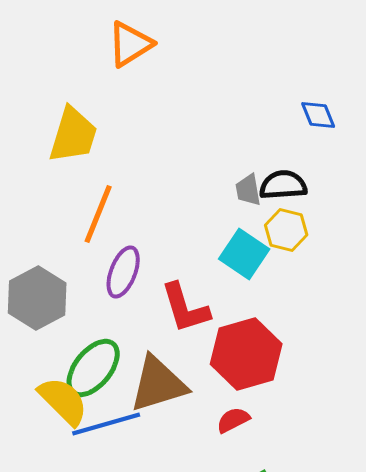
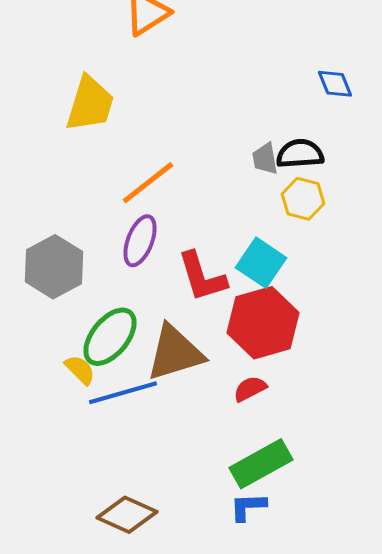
orange line: (98, 214) -> (148, 183), moved, turned 30
cyan square: (244, 254) -> (261, 263), moved
yellow semicircle: (63, 401) -> (80, 370), size x0.6

